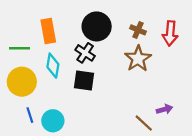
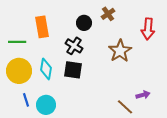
black circle: (97, 26) -> (84, 23), size x0.6
brown cross: (138, 30) -> (108, 14), moved, turned 32
cyan diamond: (53, 66) -> (46, 69), moved

